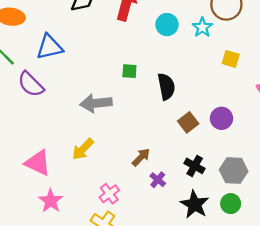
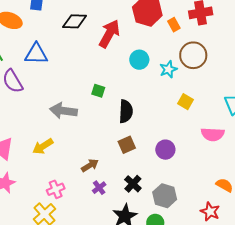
brown square: (188, 122) -> (127, 145), moved

